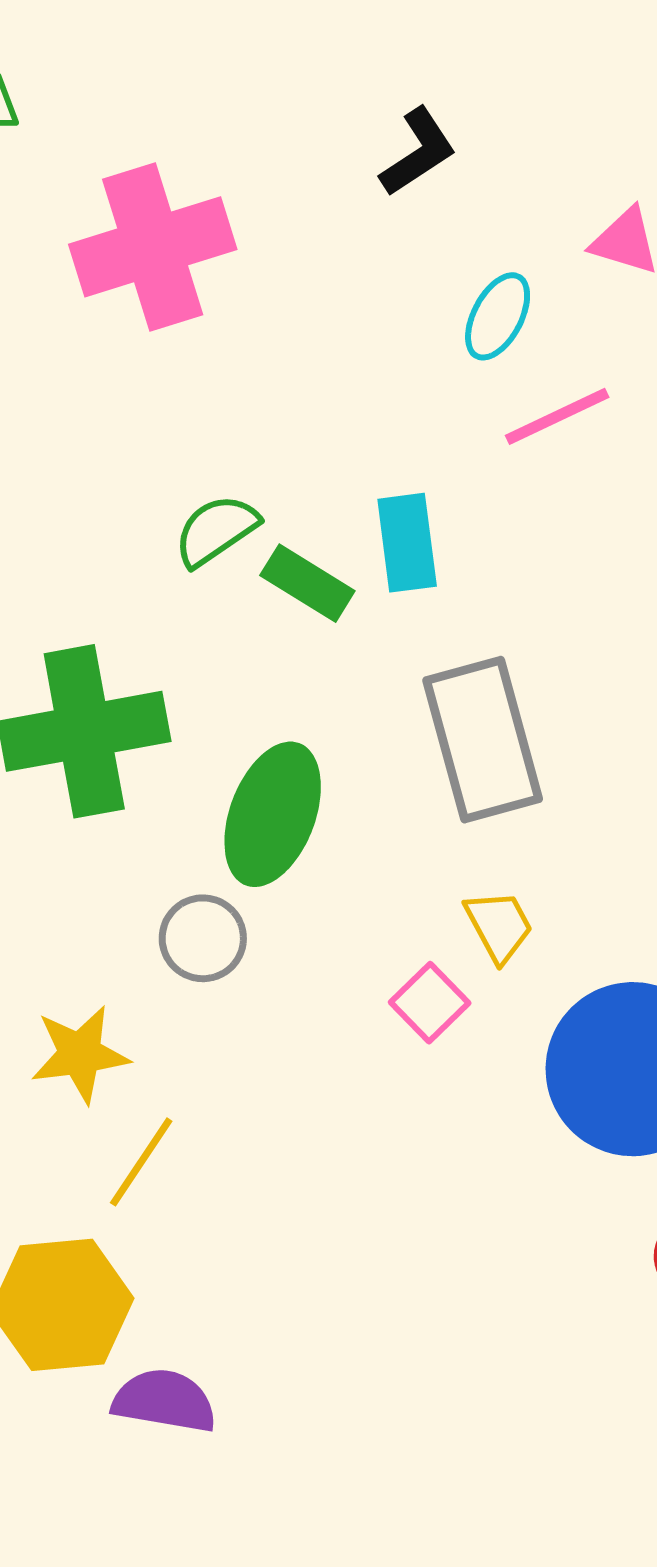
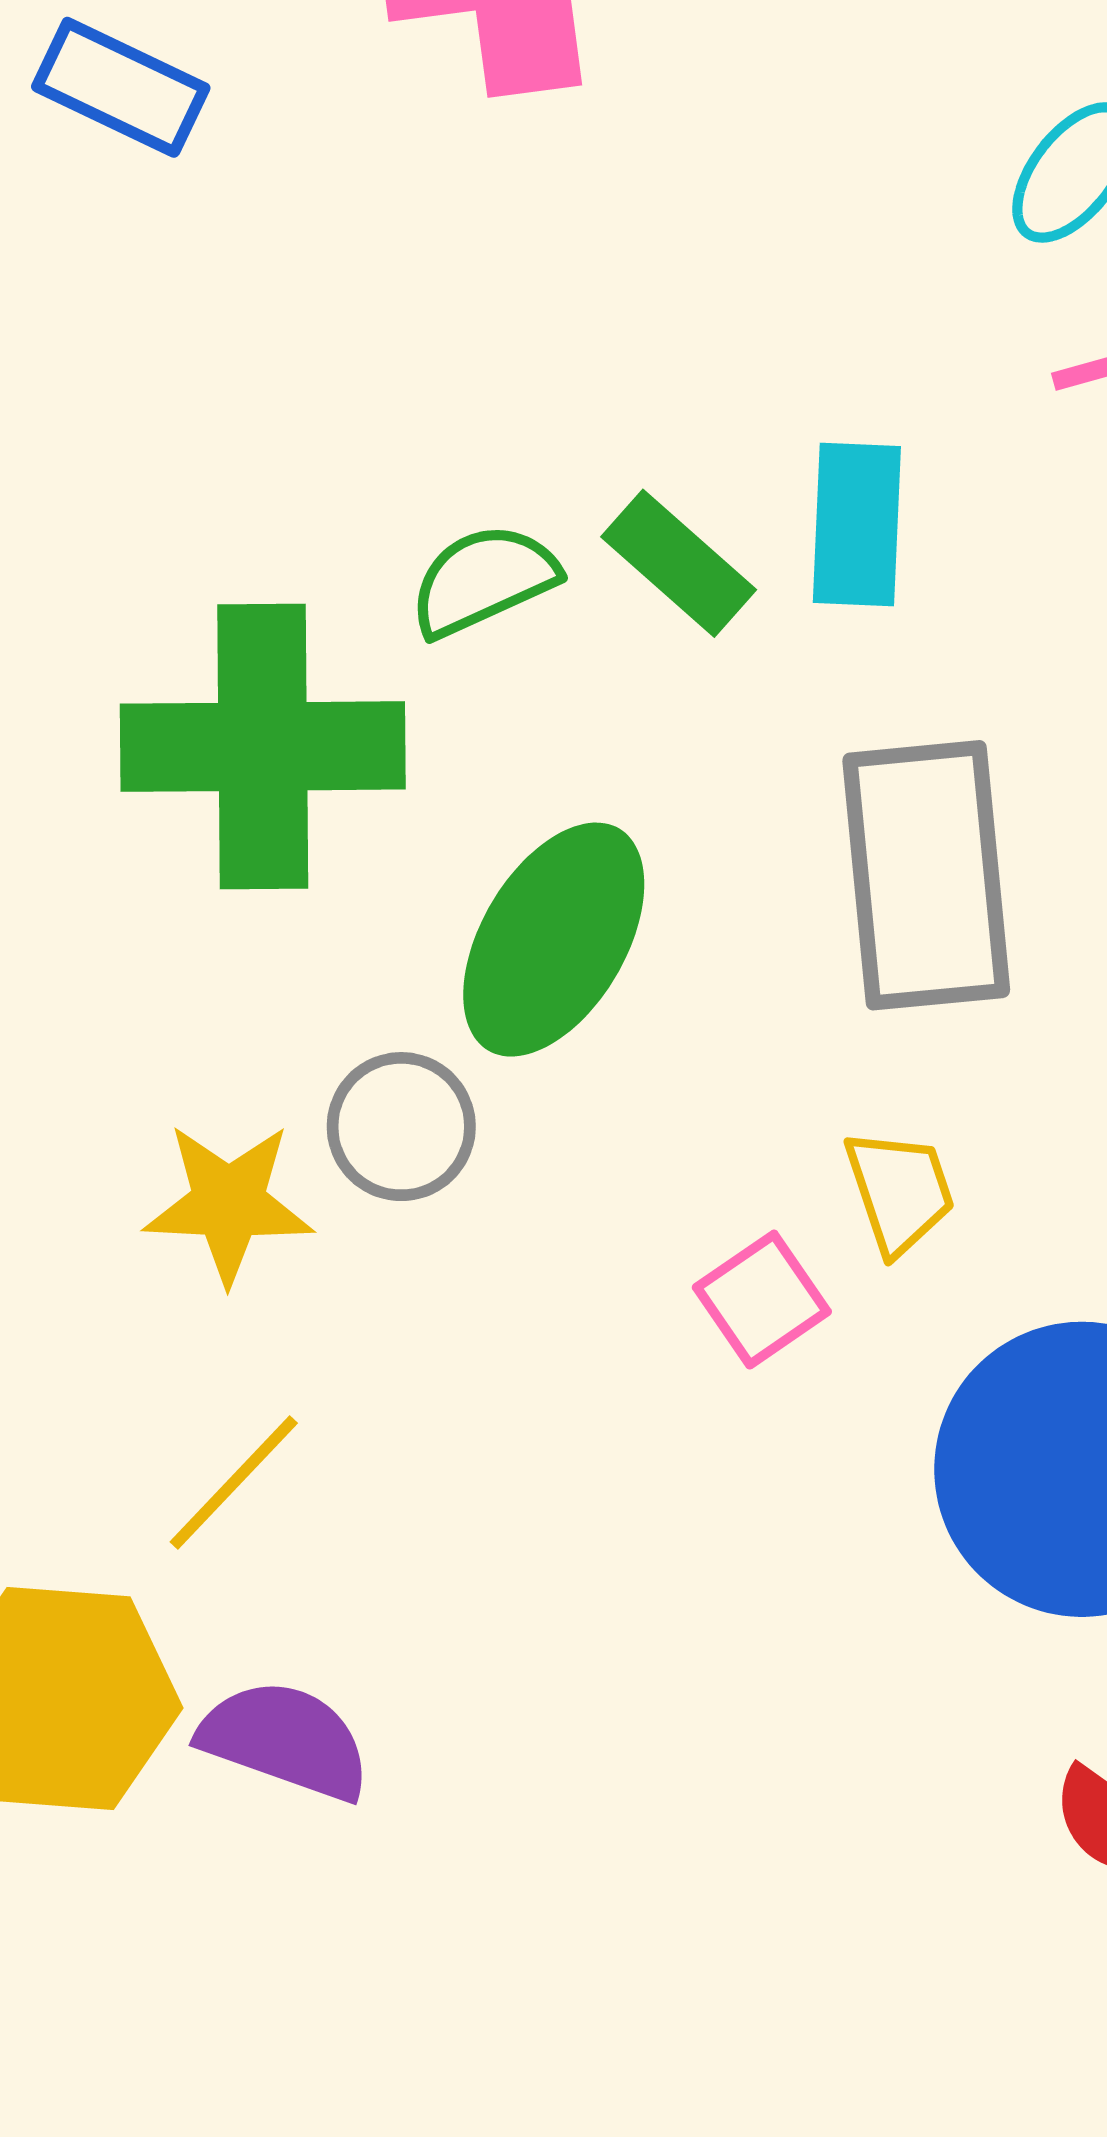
green semicircle: (216, 530) -> (483, 580), moved
yellow star: (80, 1054) -> (229, 1203), moved
purple semicircle: (164, 1401) -> (285, 1740), moved

